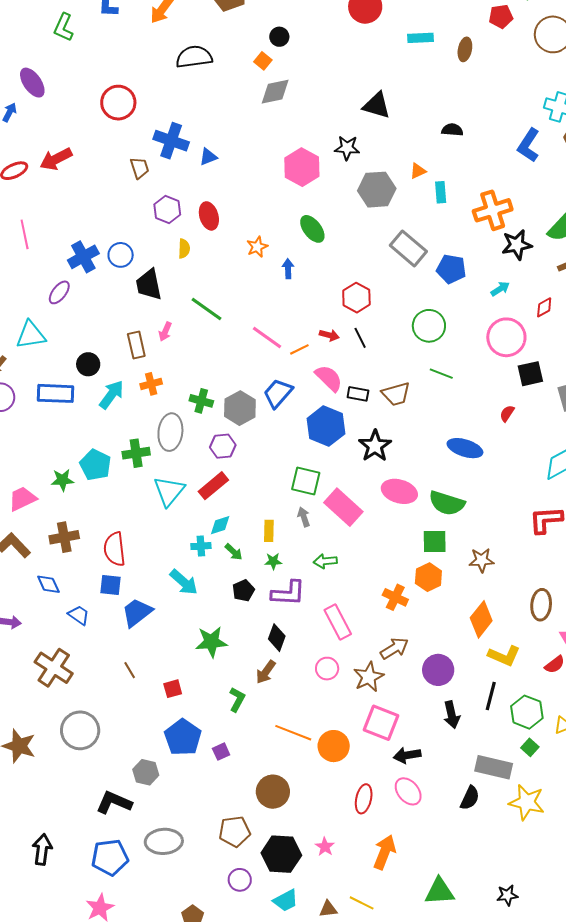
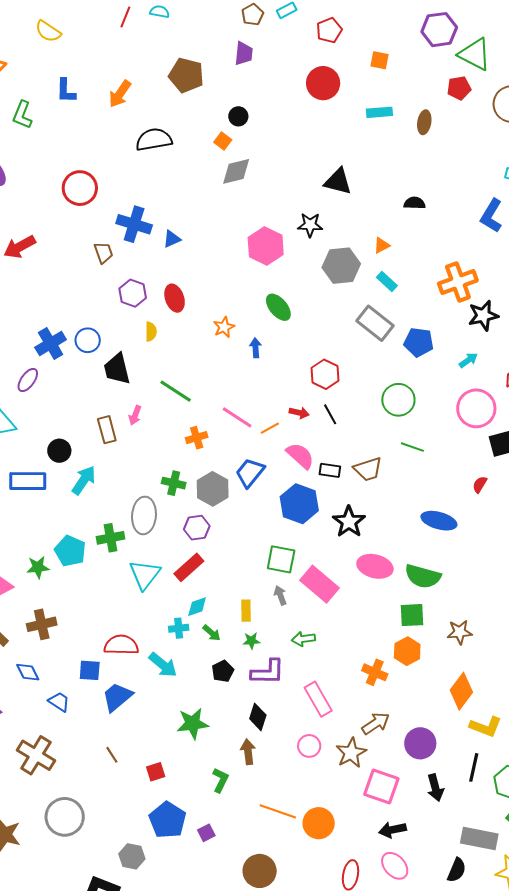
cyan rectangle: (441, 192) -> (387, 282), moved, turned -40
orange cross: (151, 384) -> (197, 438), moved
red semicircle: (115, 549) -> (121, 645), moved, turned 100
brown arrow: (266, 672) -> (248, 752), turned 140
pink square: (381, 723) -> (381, 787), moved

